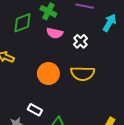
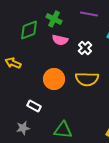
white rectangle: (35, 110) -> (34, 106), moved

